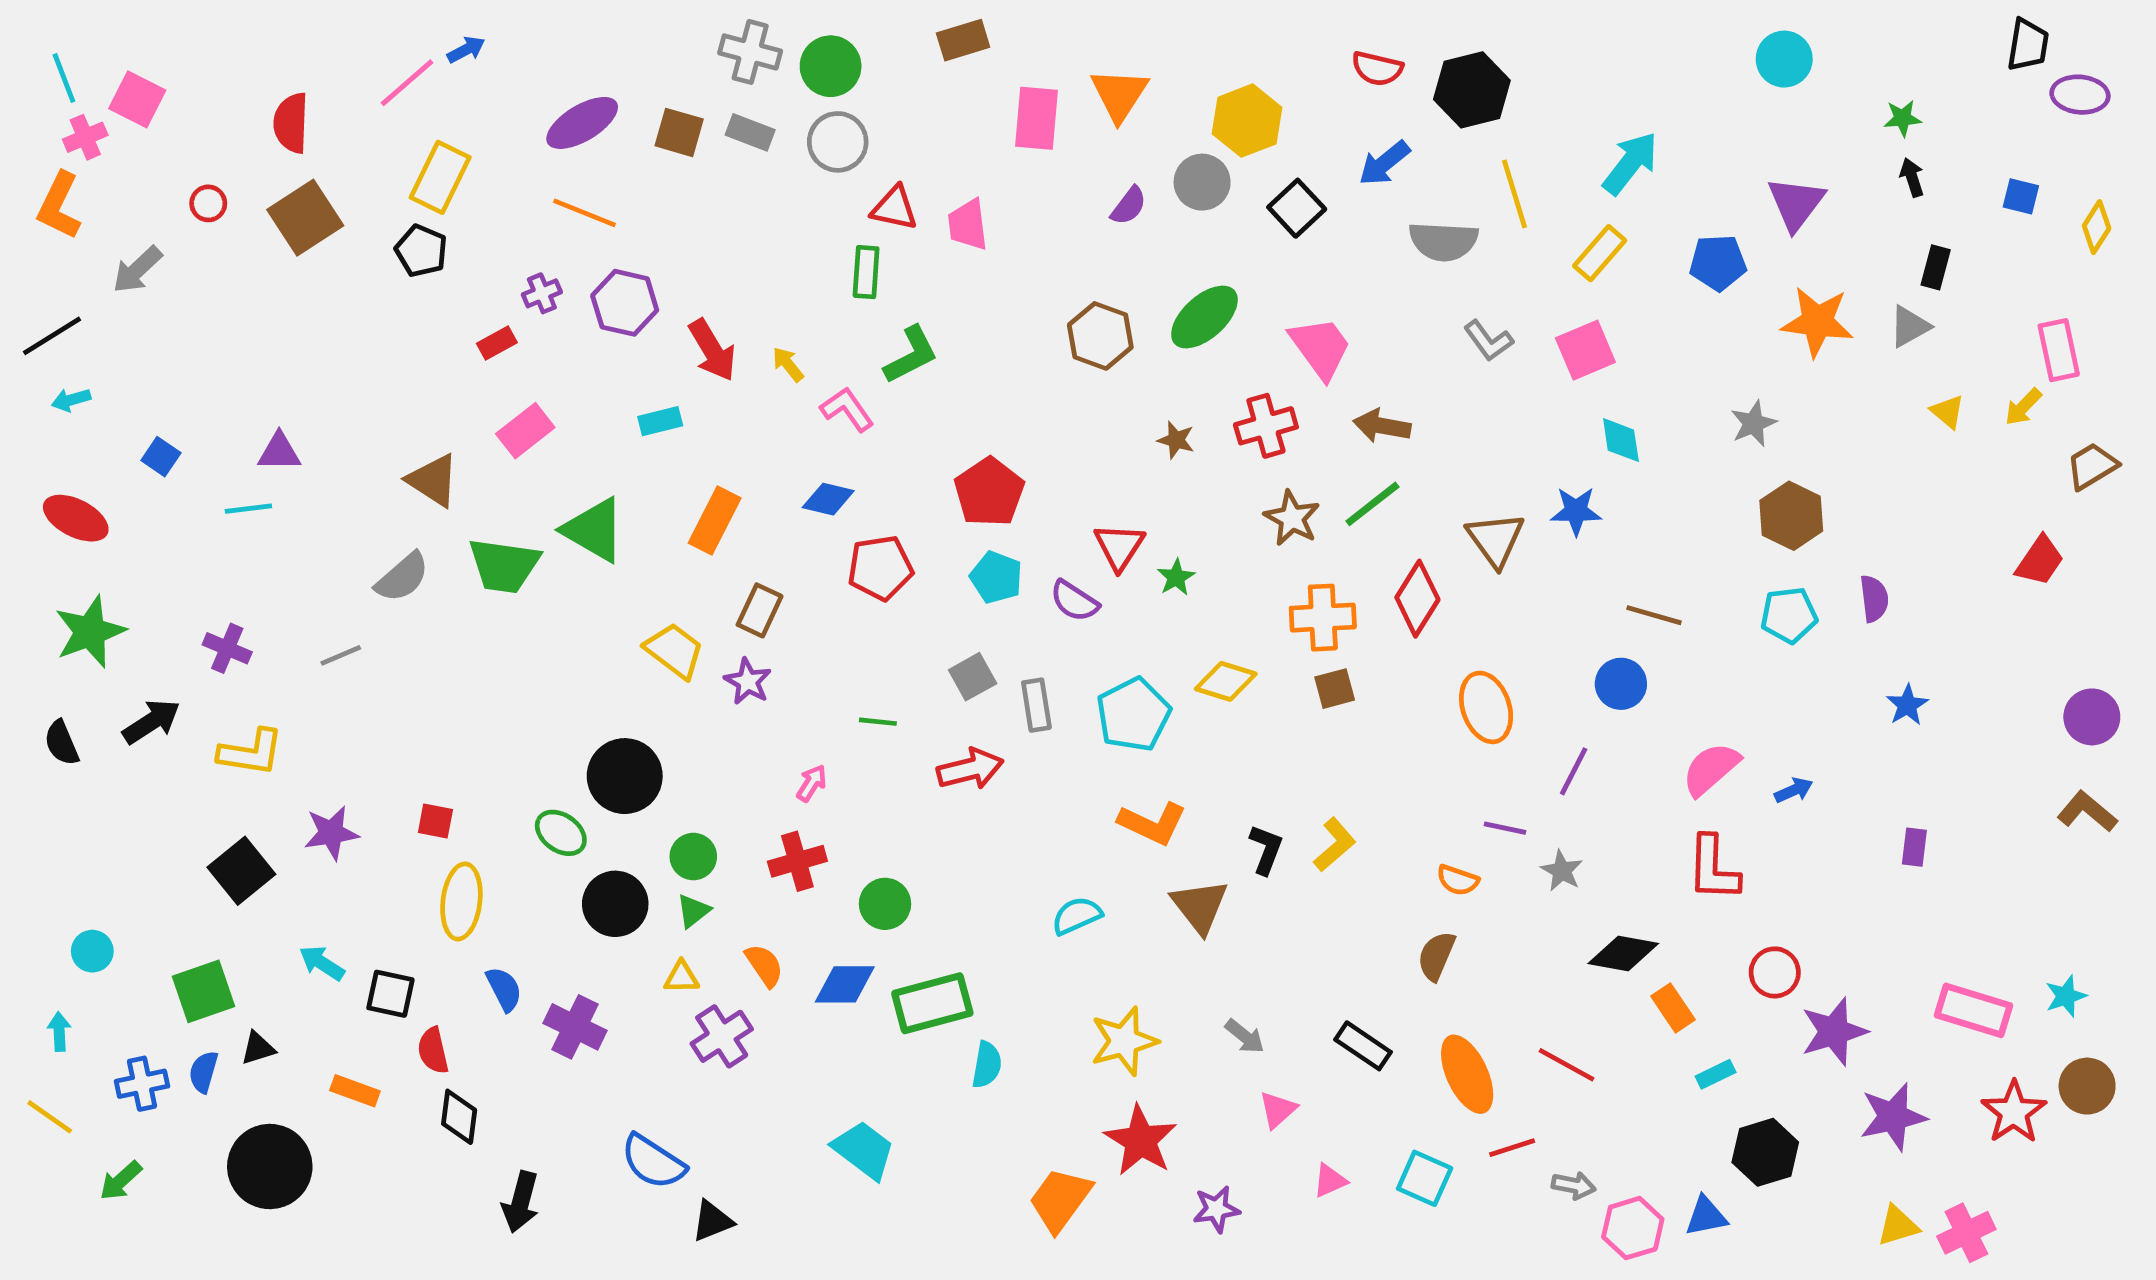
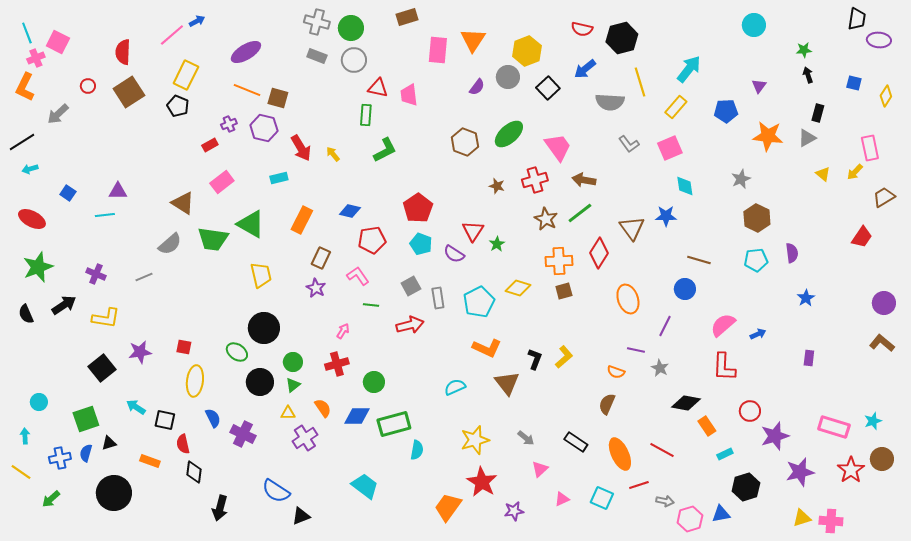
brown square: (679, 132) -> (278, 98), moved
purple triangle: (1796, 203) -> (759, 86), size x0.6
pink L-shape: (847, 409) -> (358, 276), moved
yellow trapezoid: (674, 651) -> (261, 275), moved, turned 40
pink cross: (1966, 1233) -> (831, 521), turned 30

